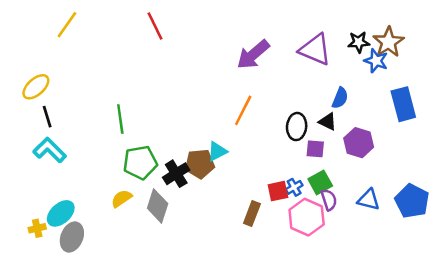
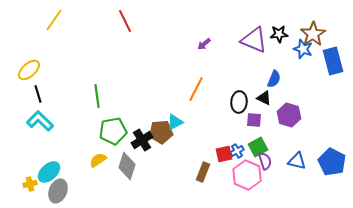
black star: (359, 42) -> (279, 34), moved
purple arrow: (253, 55) -> (204, 44), size x0.5
blue rectangle: (403, 104) -> (333, 61), moved

